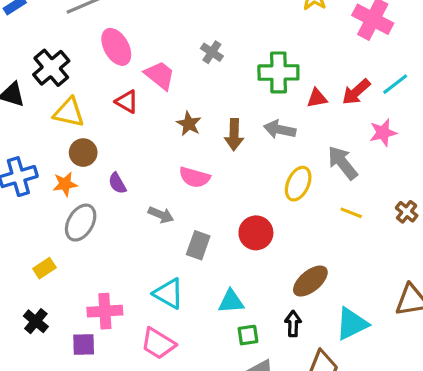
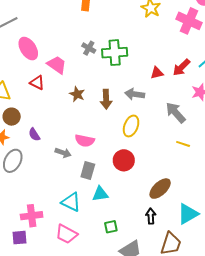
green cross: (278, 72) -> (115, 53), moved
pink semicircle: (195, 177) -> (85, 141), moved
yellow ellipse: (298, 184) -> (131, 126), moved
cyan triangle: (231, 301) -> (100, 194), moved
green square: (248, 335) -> (111, 227), moved

